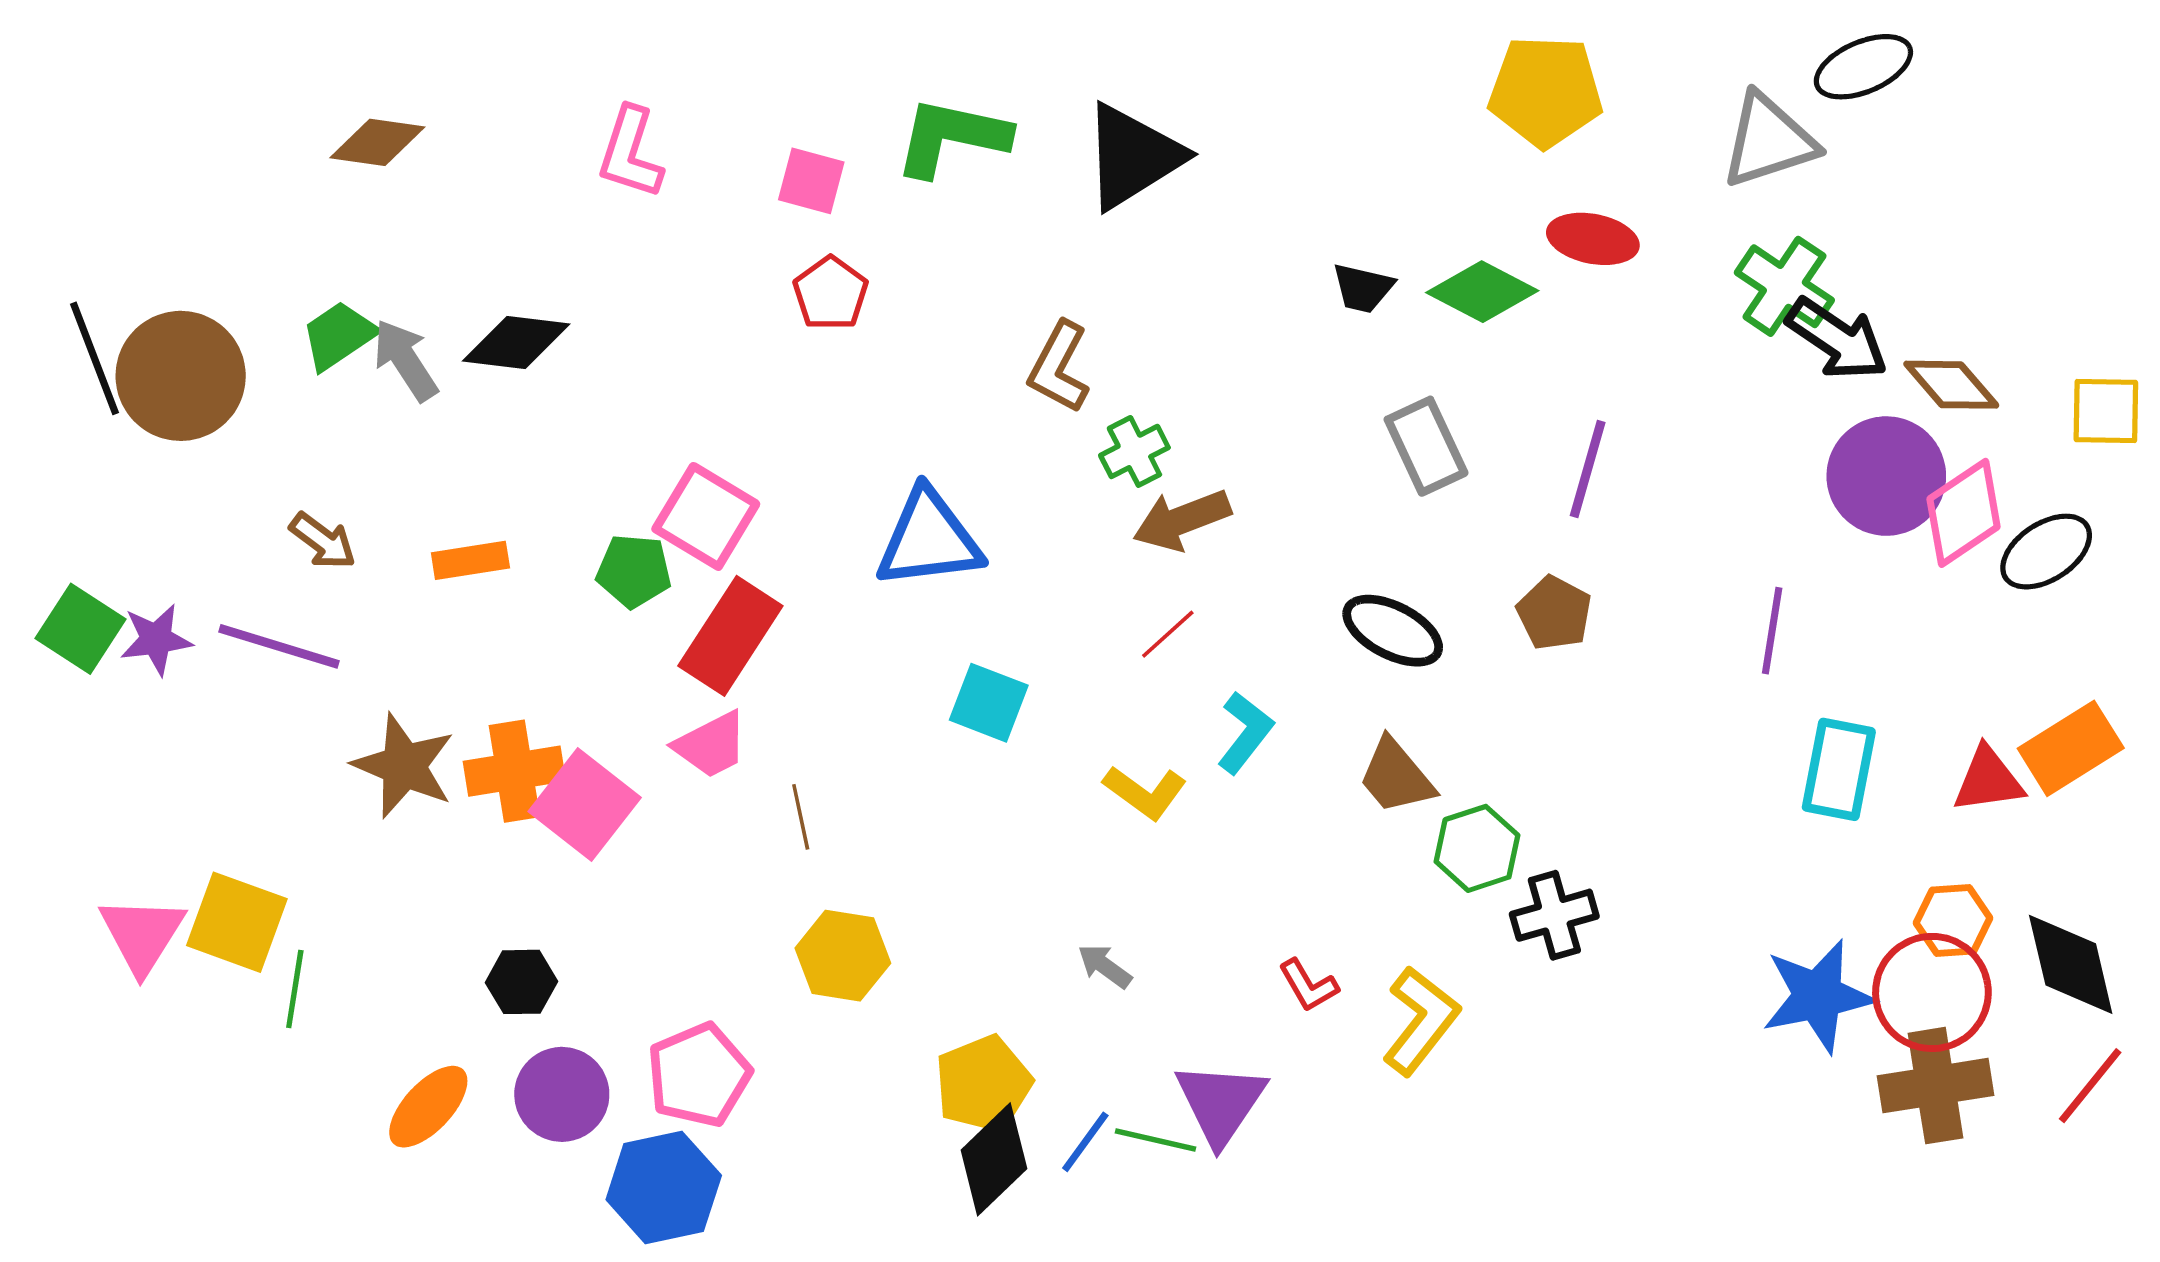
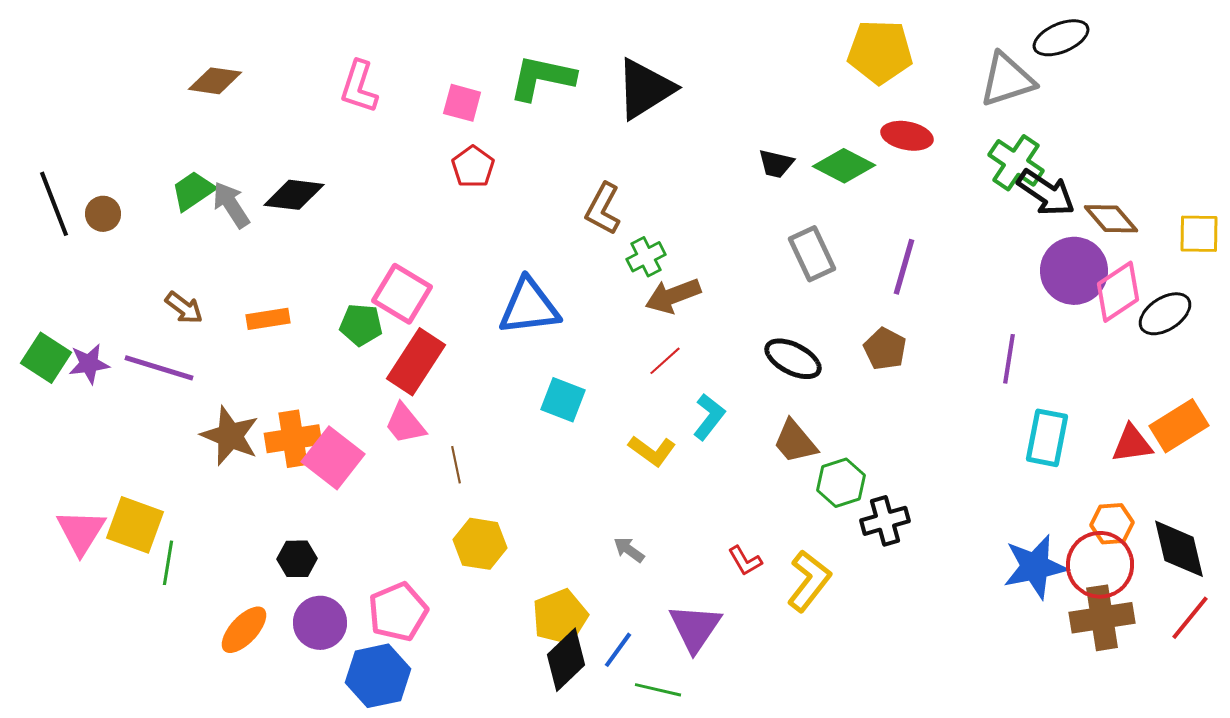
brown circle: (181, 376) -> (103, 214), size x0.5
pink trapezoid: (711, 745) -> (405, 424), turned 78
green line: (1156, 1140) -> (658, 690), moved

